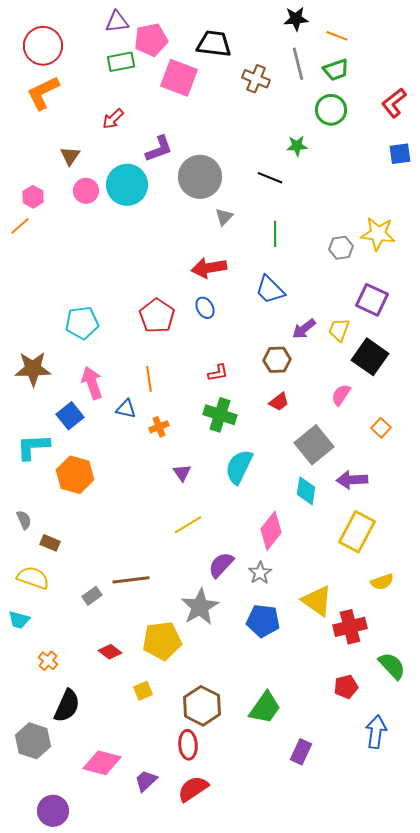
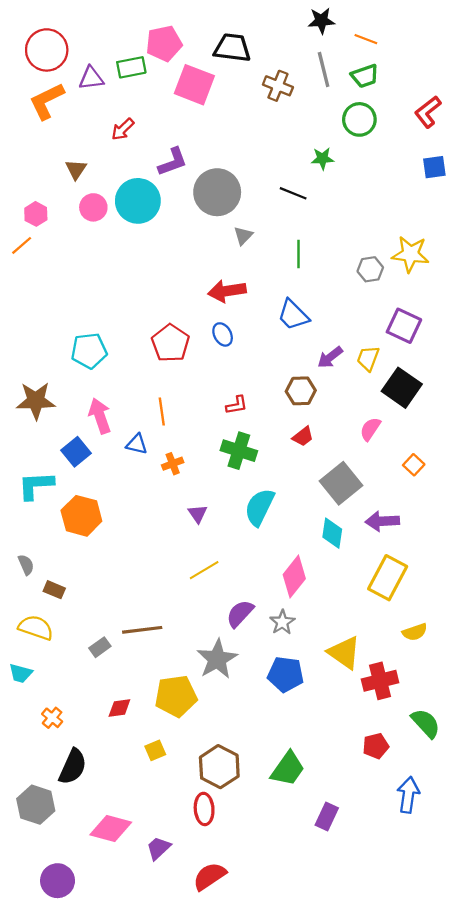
purple triangle: (117, 22) -> (91, 78), moved
red diamond: (110, 652) -> (119, 708), turned -45
red semicircle: (193, 789) -> (210, 876), moved

